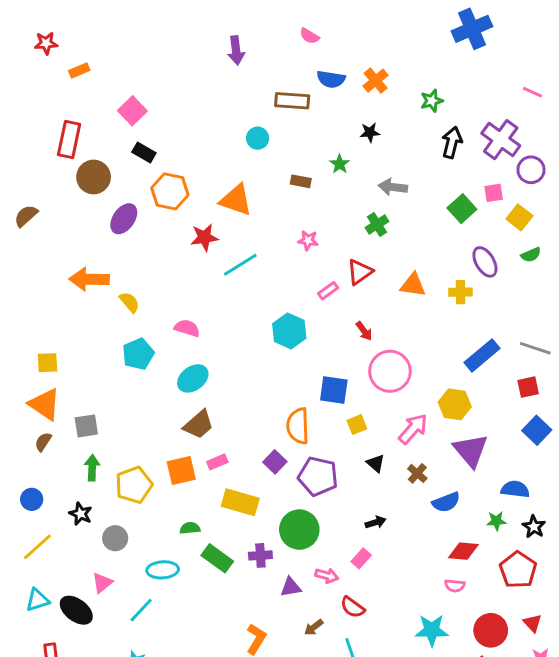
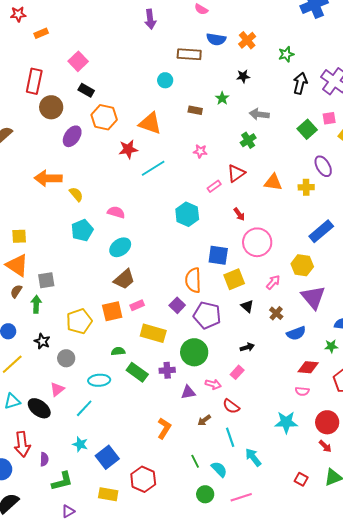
yellow square: (357, 425) -> (234, 279), size x1.5
pink arrow: (413, 429) -> (273, 282), size x0.7
green arrow: (92, 468) -> (36, 304), moved

